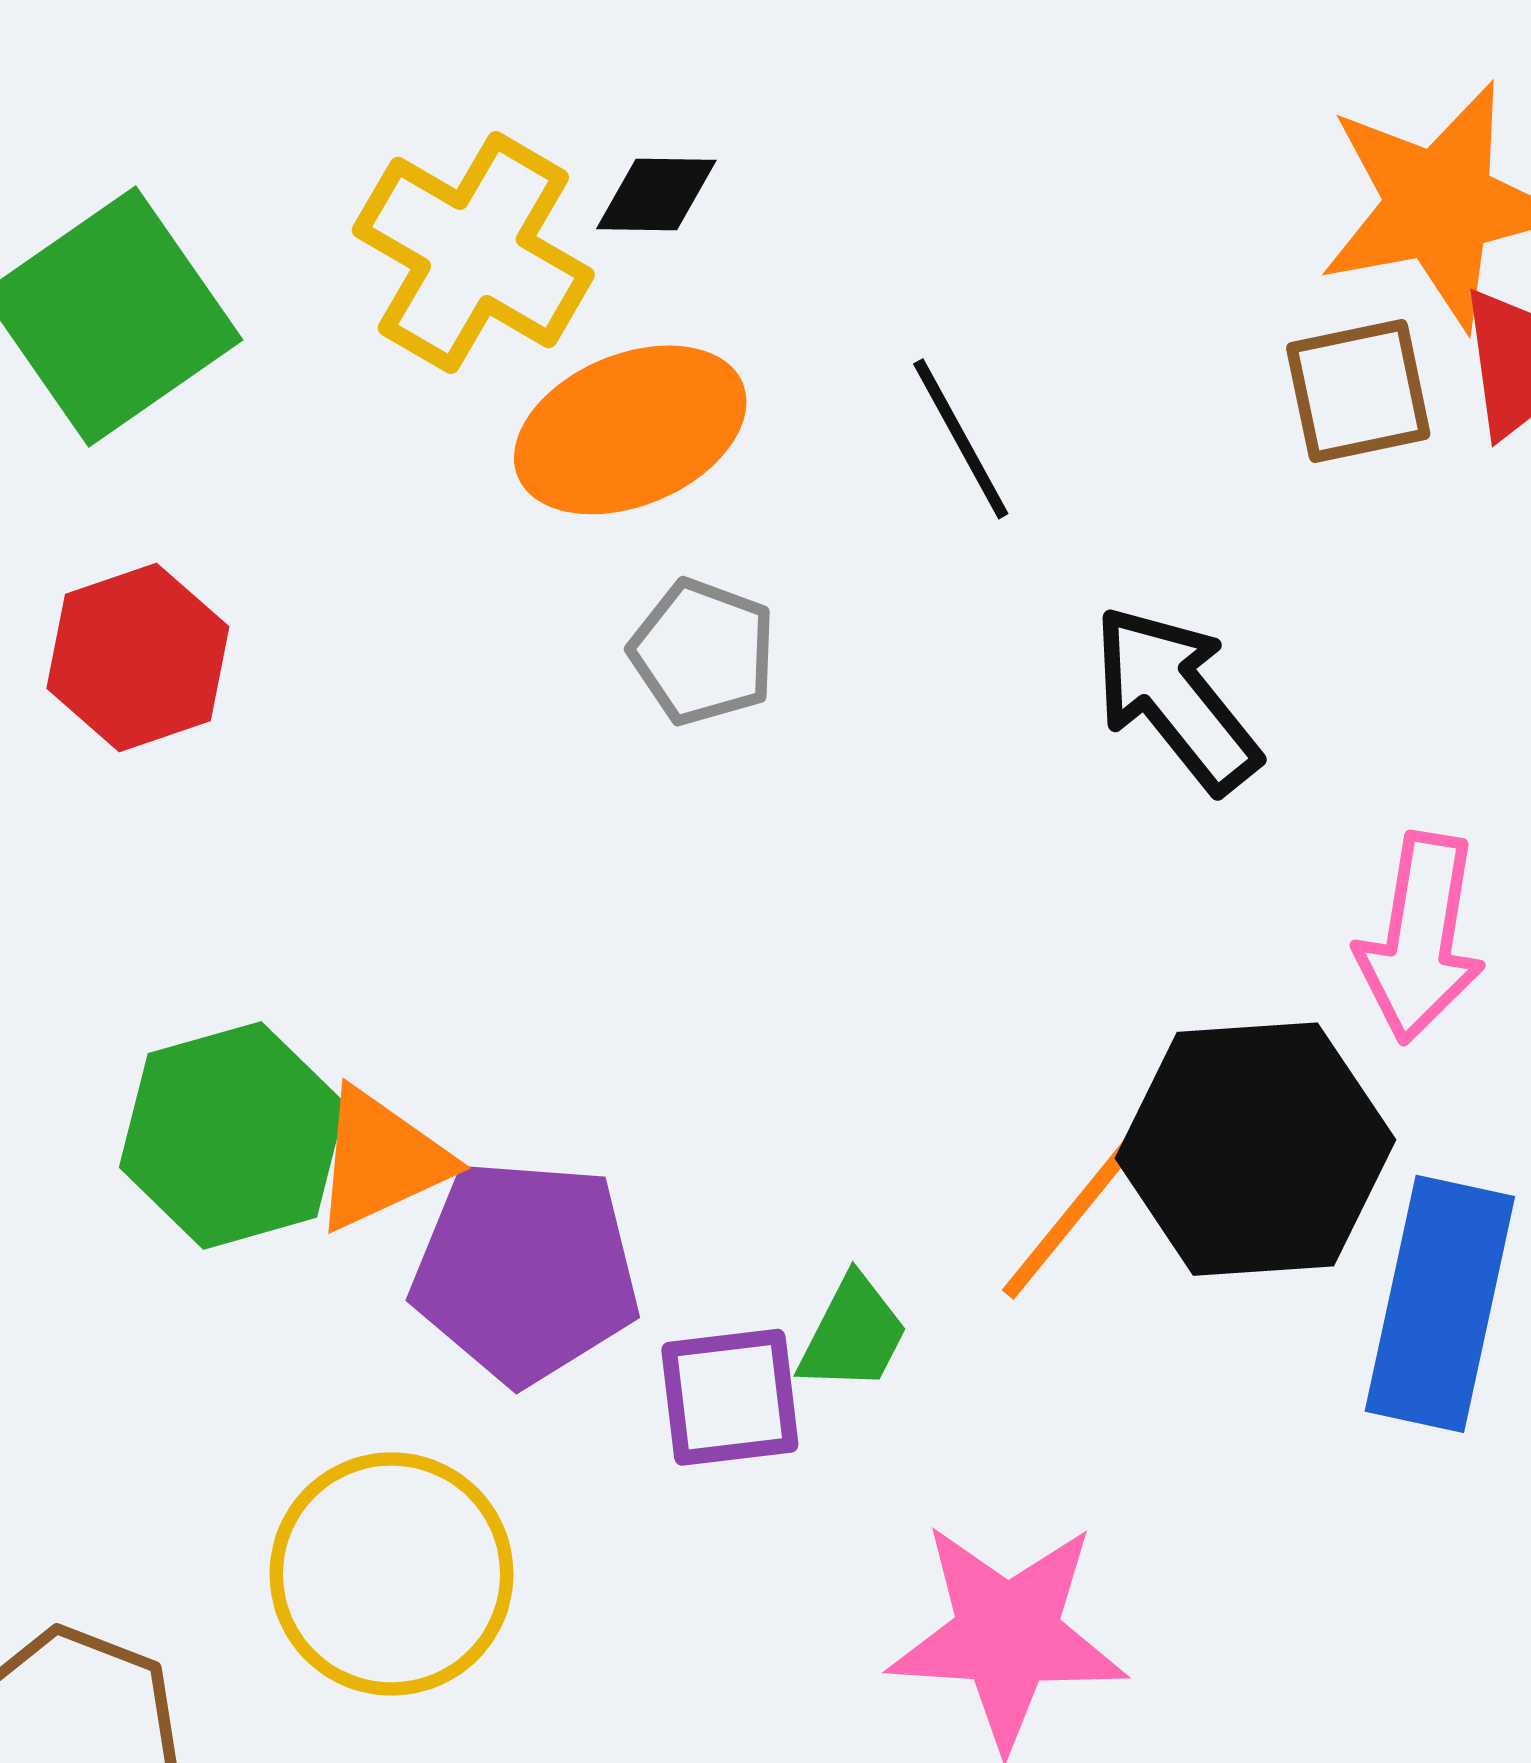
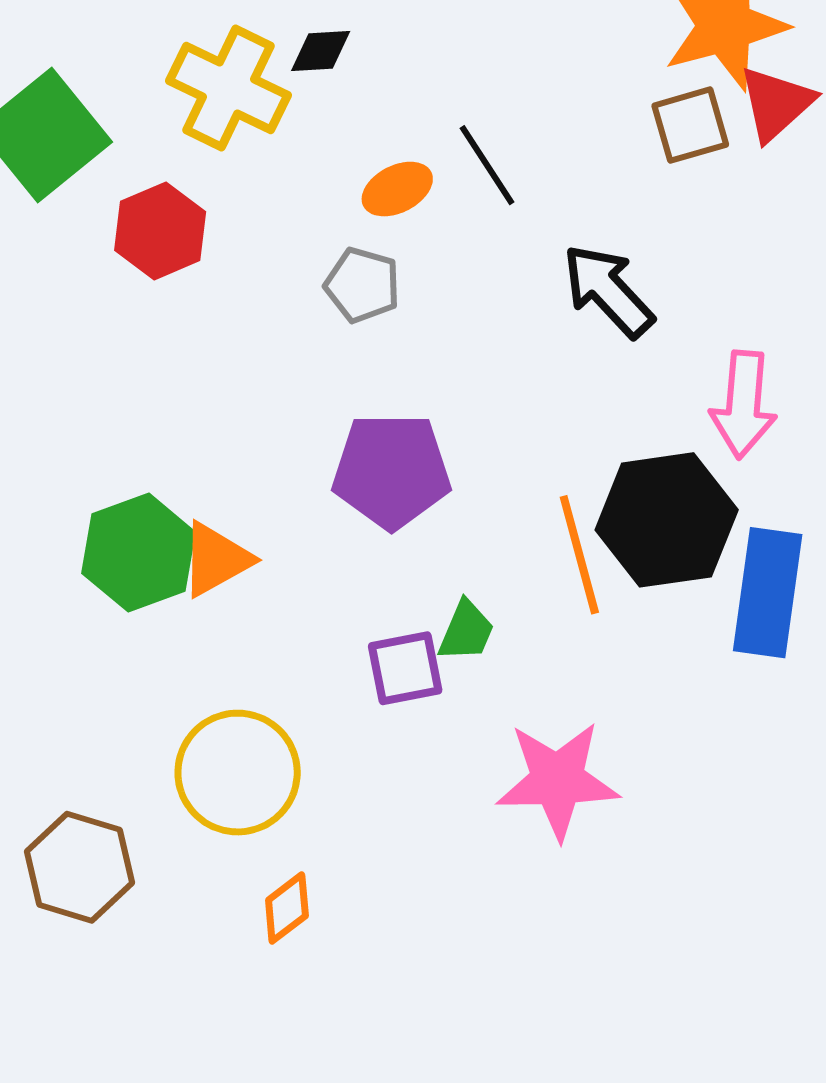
orange ellipse: (630, 430) -> (397, 189), moved, size x0.6
red hexagon: (138, 658) -> (160, 231), moved
orange line: (1082, 1203) -> (579, 555), turned -50
purple pentagon: (526, 1271) -> (391, 471), moved

